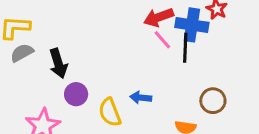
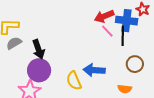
purple circle: (76, 94) -> (39, 70), moved, size x1.5
blue arrow: (141, 98) -> (94, 70), size x1.5
brown circle: (213, 101) -> (135, 64), moved

